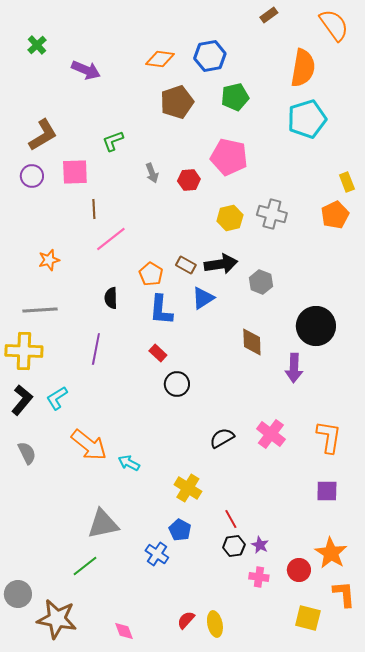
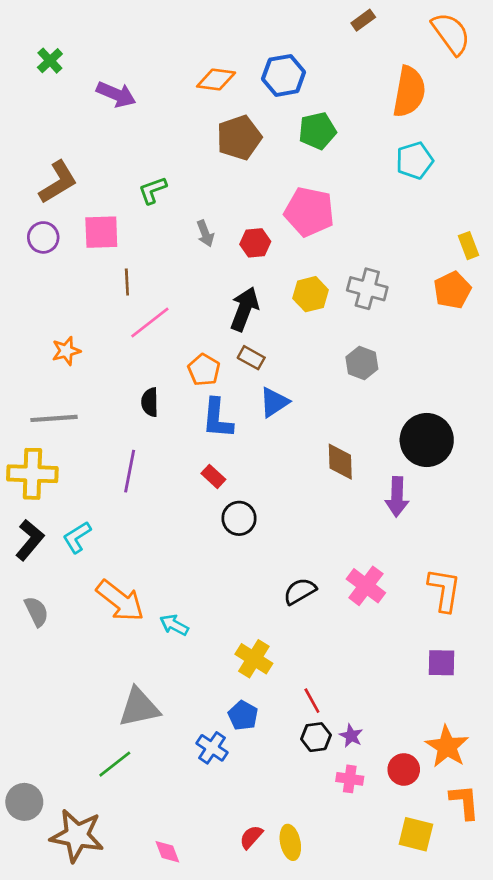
cyan pentagon: (307, 119) -> (415, 160), size x0.7
black arrow: (221, 264) -> (244, 309), moved, turned -60
gray hexagon: (261, 282) -> (362, 363), moved

